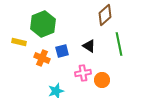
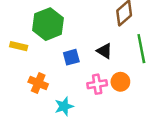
orange cross: (42, 58) -> (38, 83), moved
orange circle: (102, 80) -> (120, 82), moved

